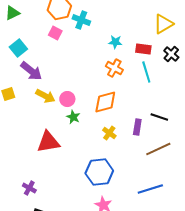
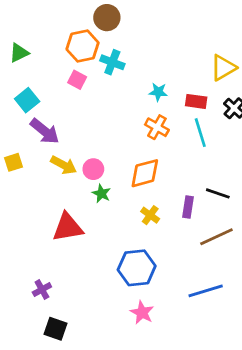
purple cross: (29, 188) -> (42, 290), turned 32

